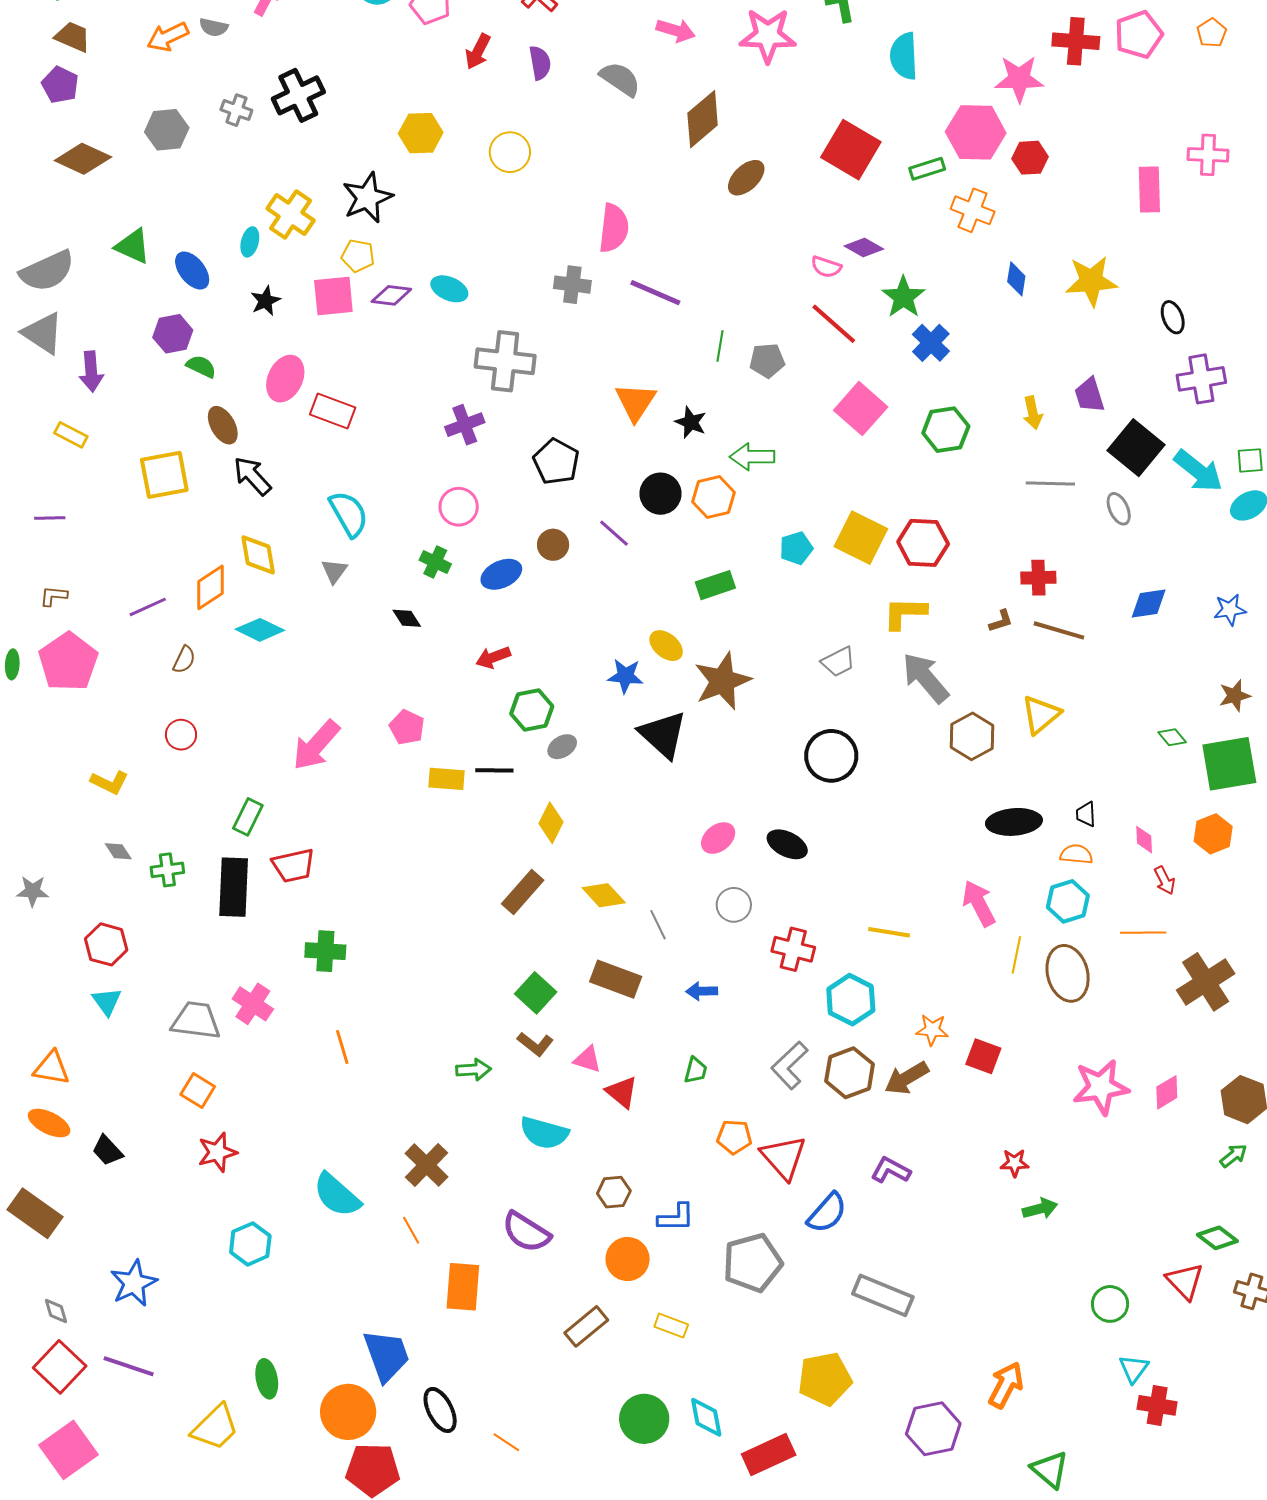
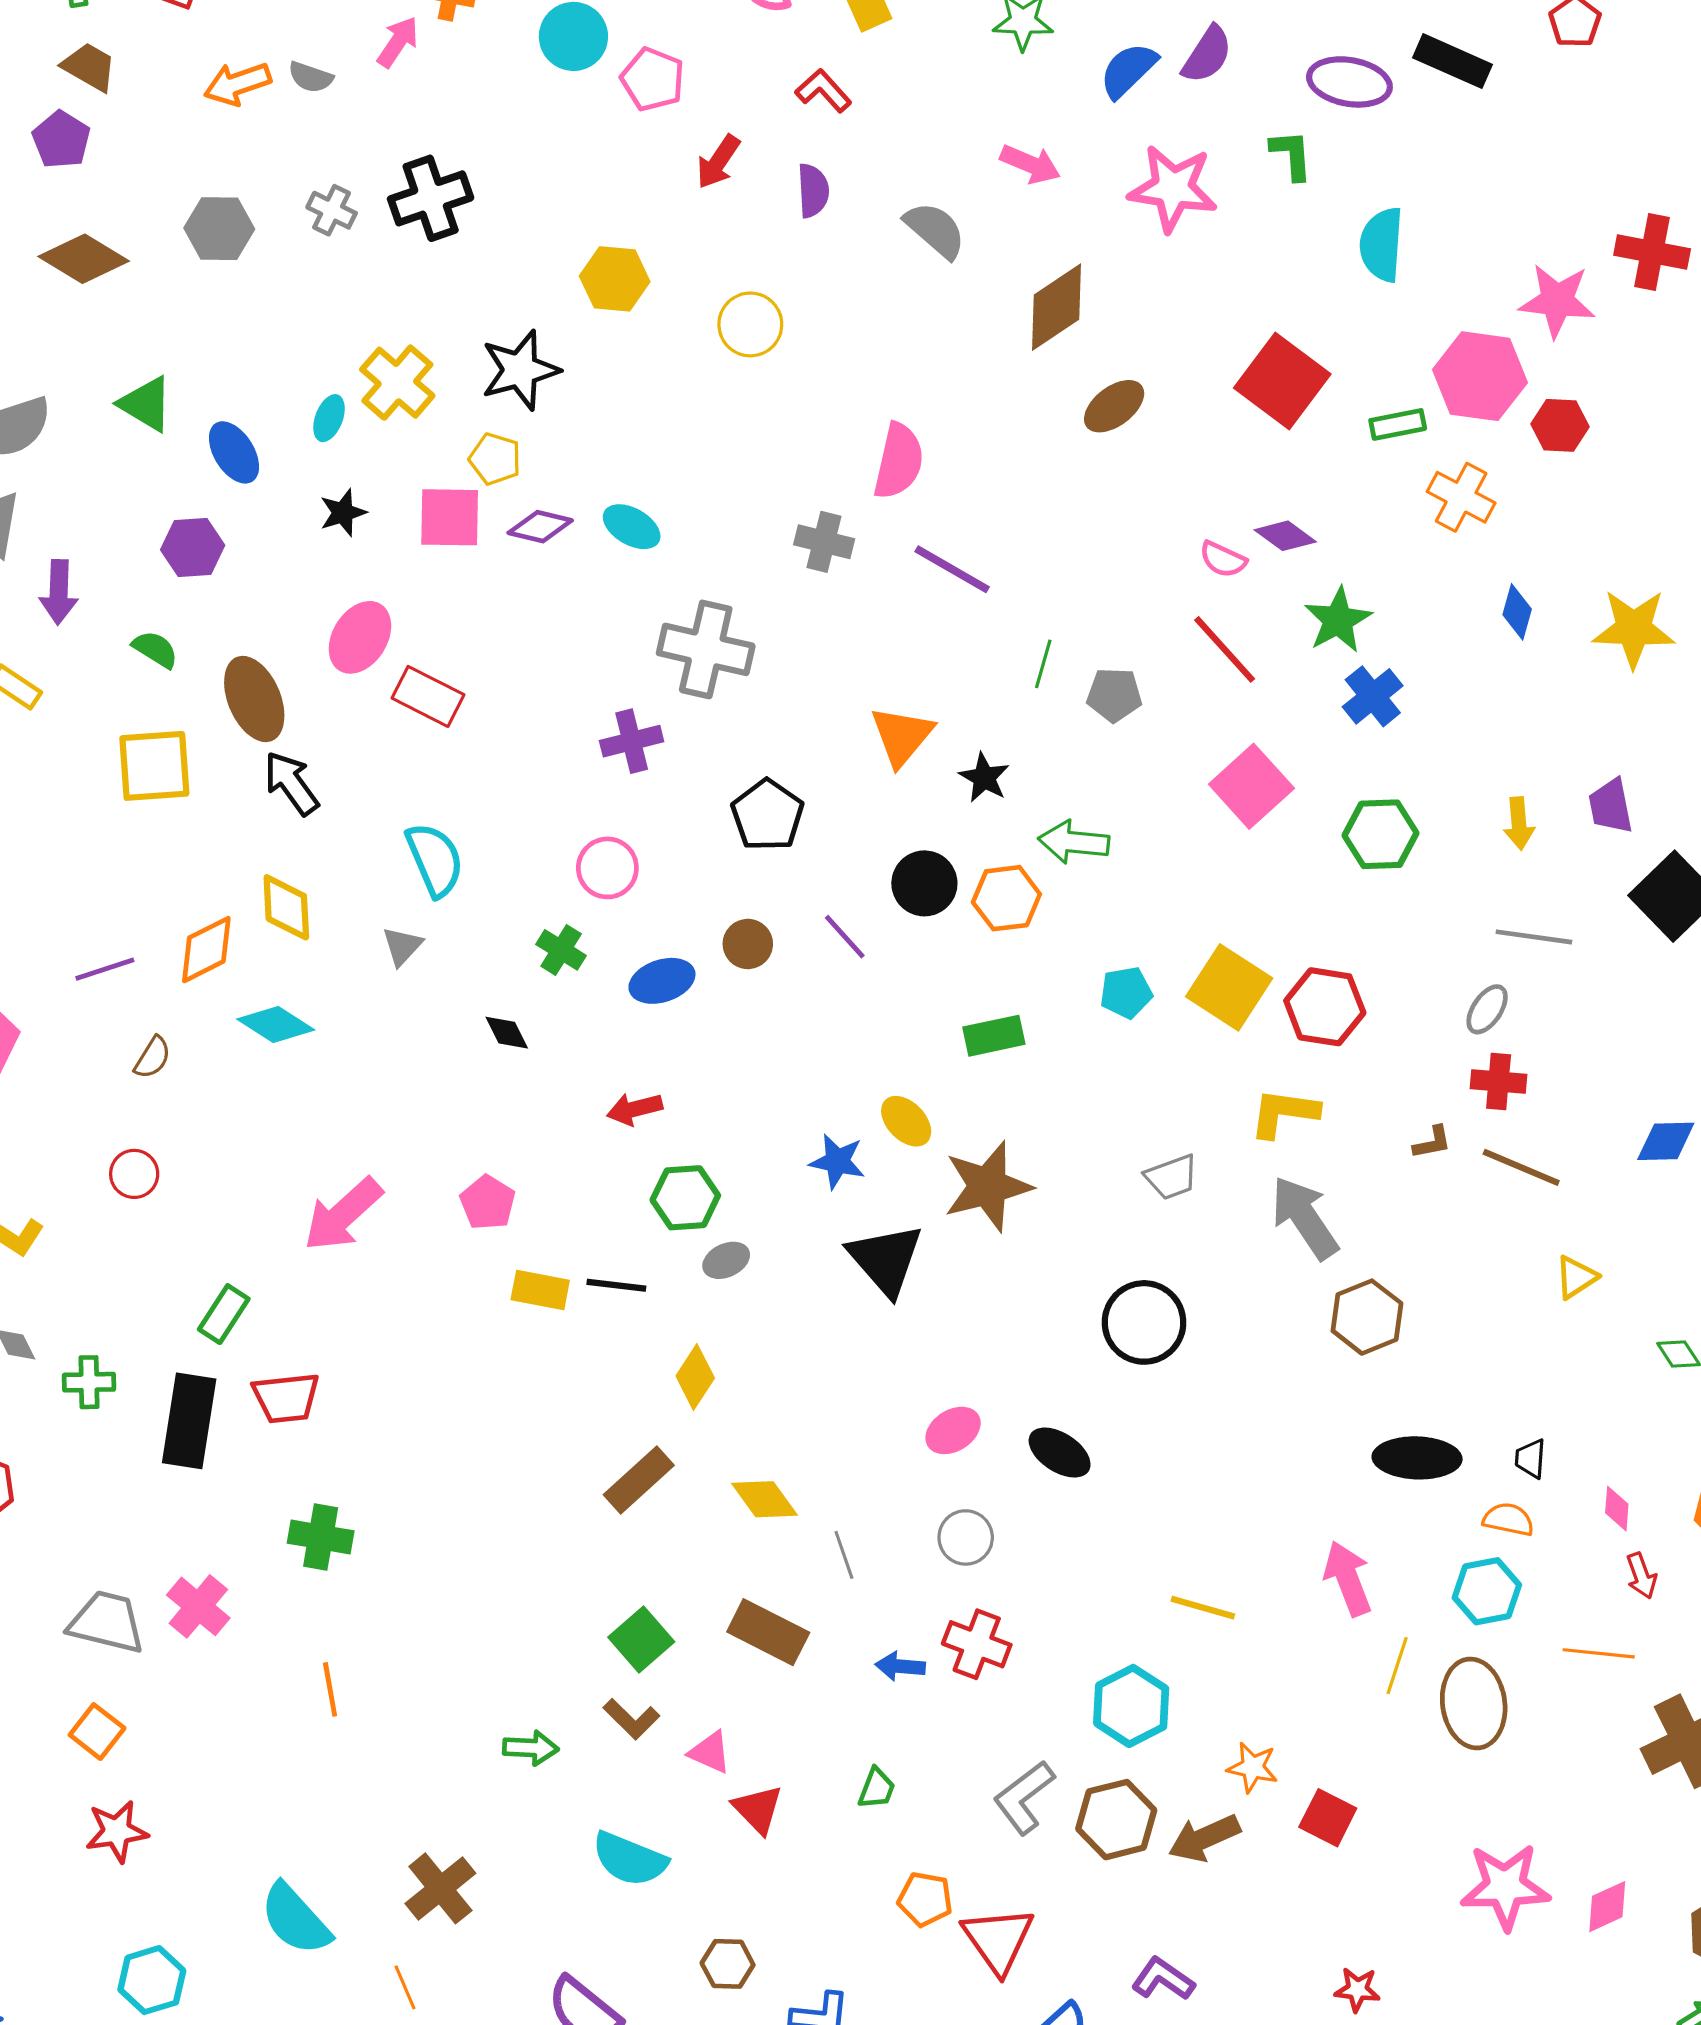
green semicircle: (201, 366) -> (155, 649), moved
brown ellipse: (223, 425) -> (254, 699), size x1.4
gray ellipse: (1119, 509) -> (1487, 1009), moved, turned 52
yellow triangle: (1041, 715) -> (1576, 1277), moved, size x0.7
red cross: (793, 949) -> (977, 1644), moved

